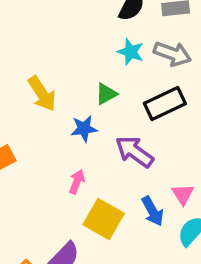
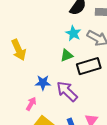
green triangle: (106, 94) -> (67, 55), moved
blue star: (84, 129) -> (43, 83), moved

